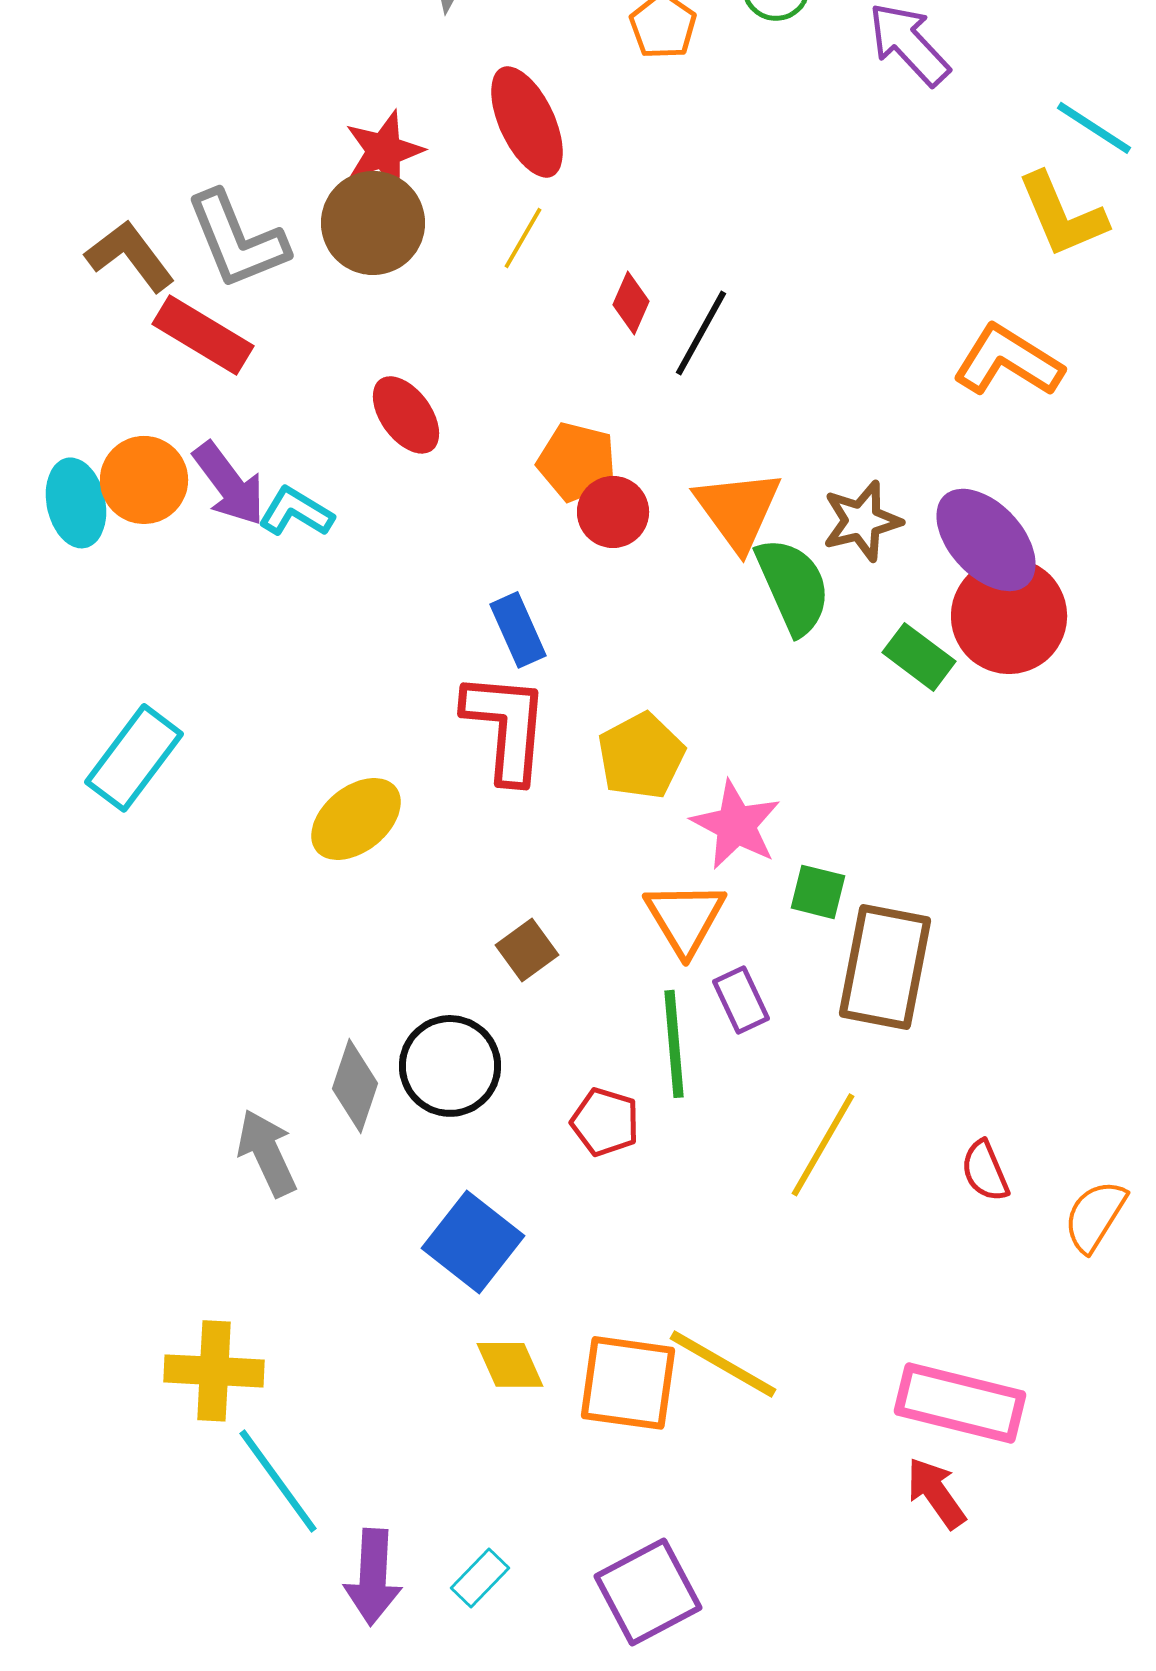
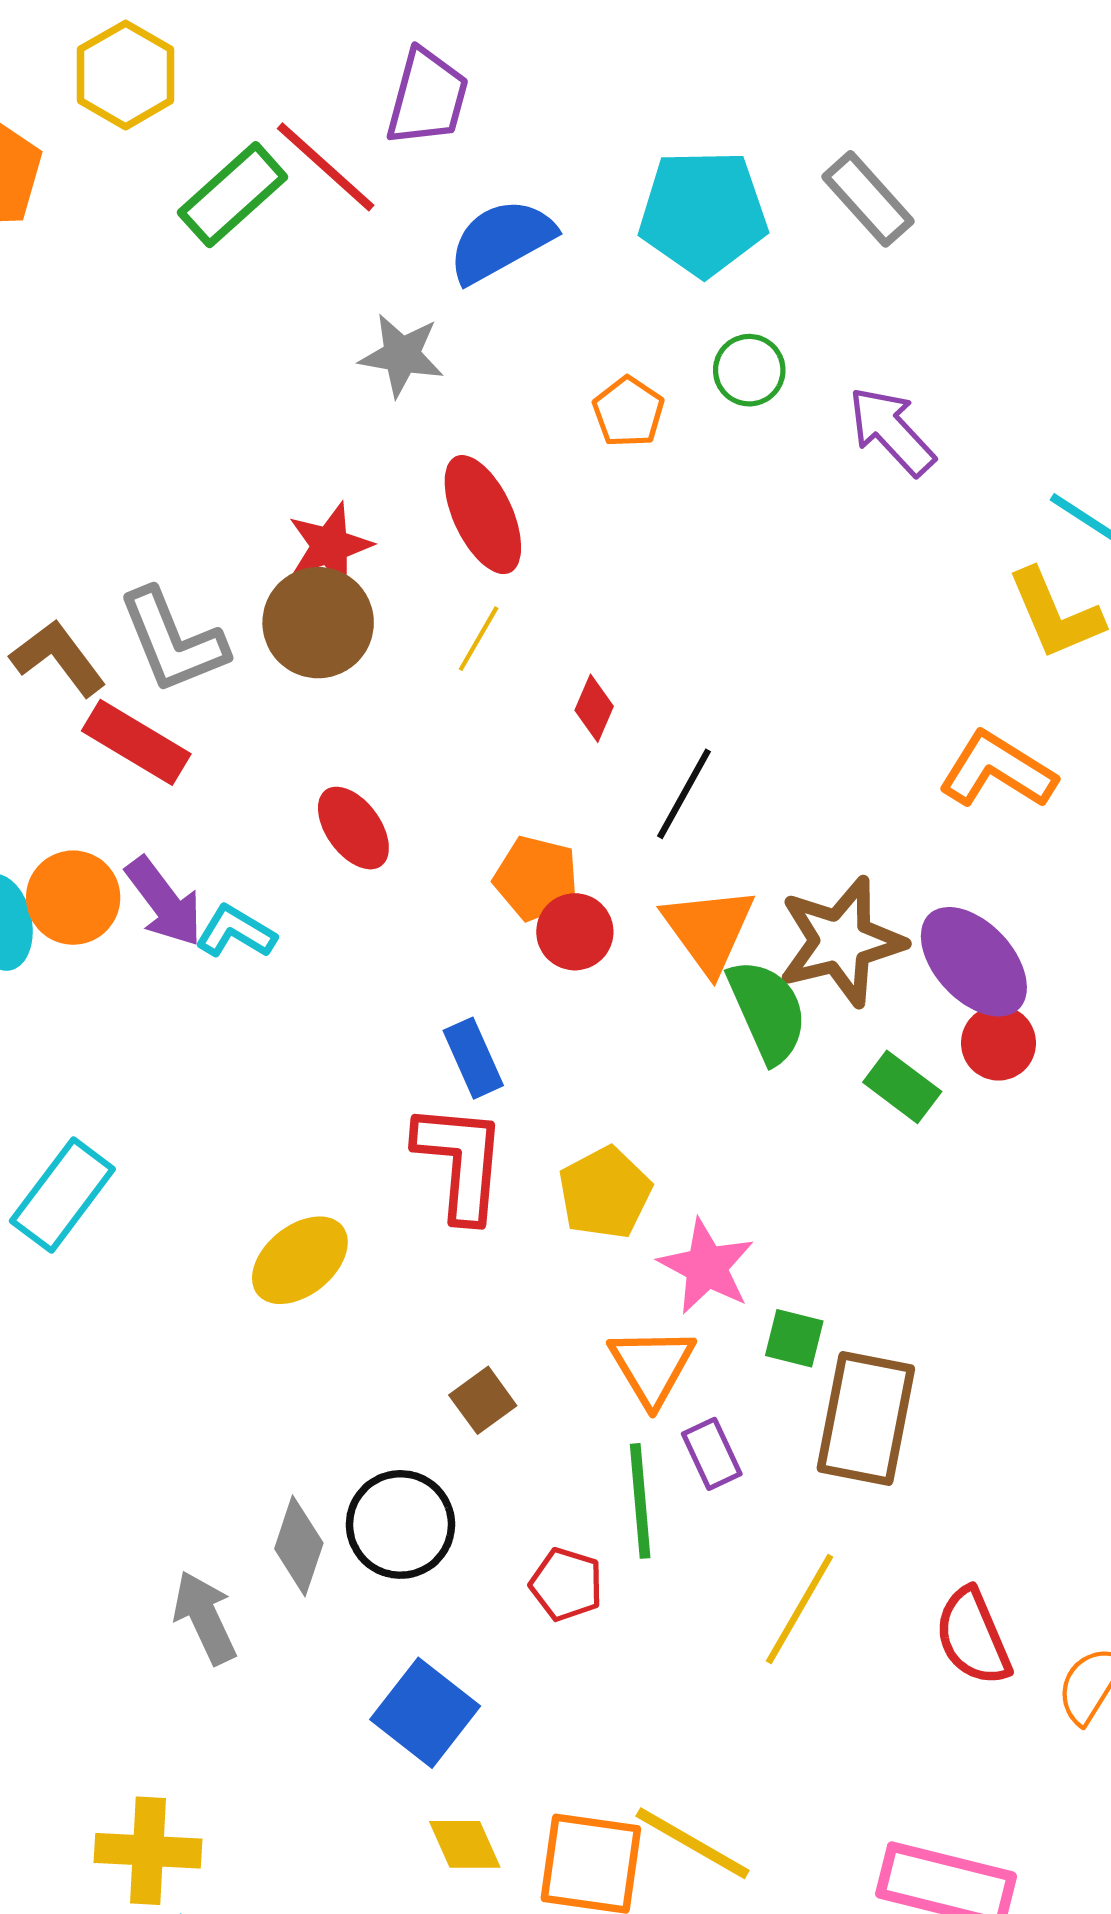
black line: (701, 333) -> (684, 794), moved
brown star: (862, 521) -> (841, 941), size x1.5
red circle: (1009, 616) -> (999, 1043), size x0.6
red semicircle: (985, 1171) -> (973, 1637), size x1.5

